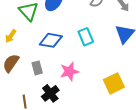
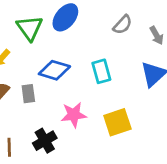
gray rectangle: (37, 68) -> (28, 94), moved
yellow square: (114, 83) -> (117, 122), moved

